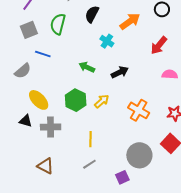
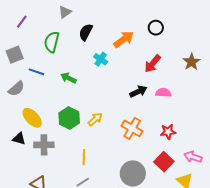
gray square: (29, 30) -> (15, 55), moved
green arrow: (87, 67) -> (68, 78), moved
black arrow: (120, 72) -> (138, 92), moved

